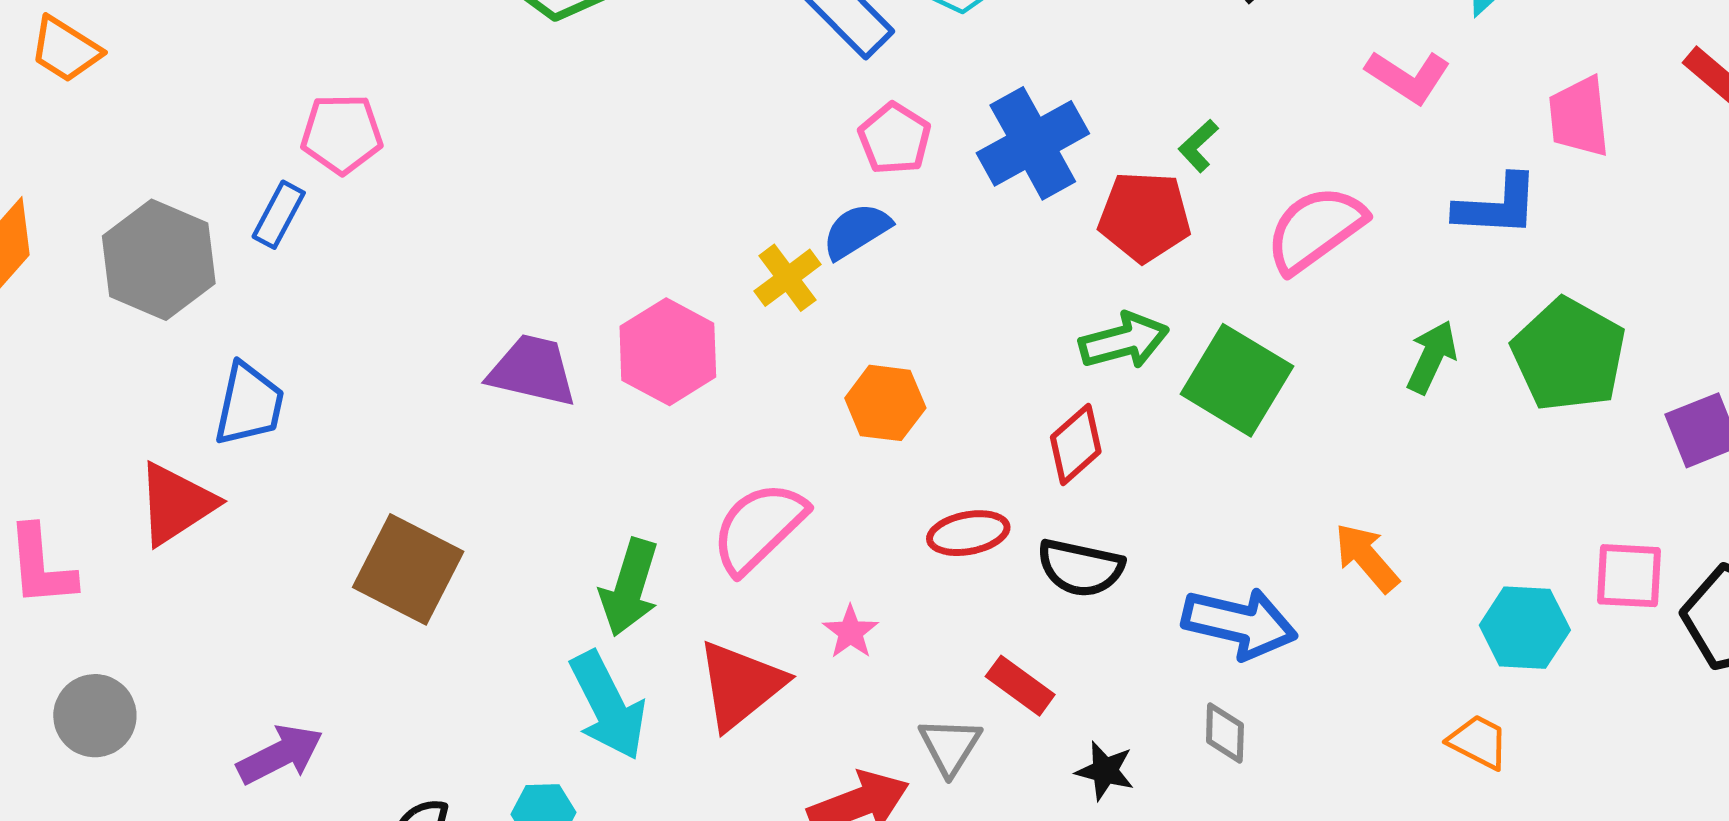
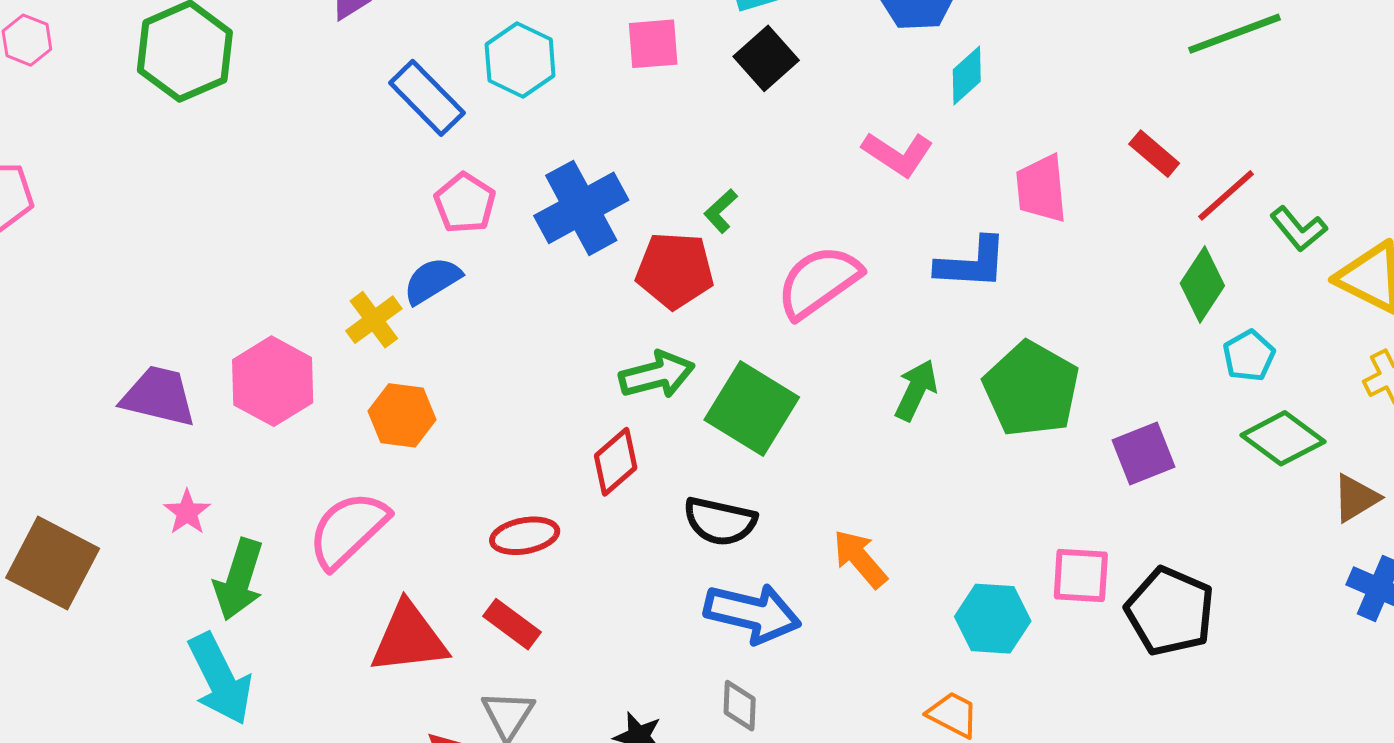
orange hexagon: (885, 403) -> (402, 415), moved
black semicircle: (1080, 568) -> (720, 521), moved
pink star: (851, 632) -> (187, 512), moved
red triangle: (740, 685) -> (409, 638), moved, turned 32
red rectangle: (1020, 686) -> (512, 624), moved

